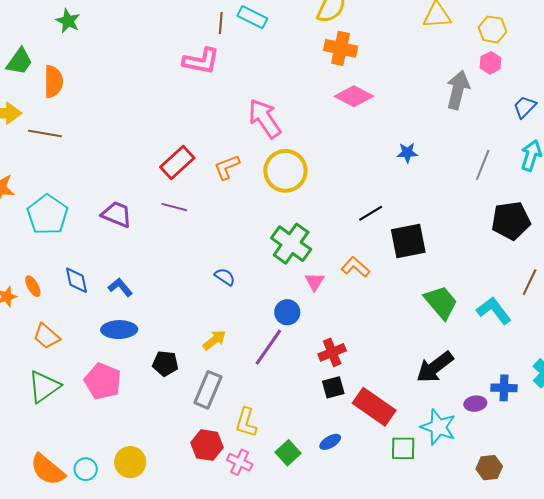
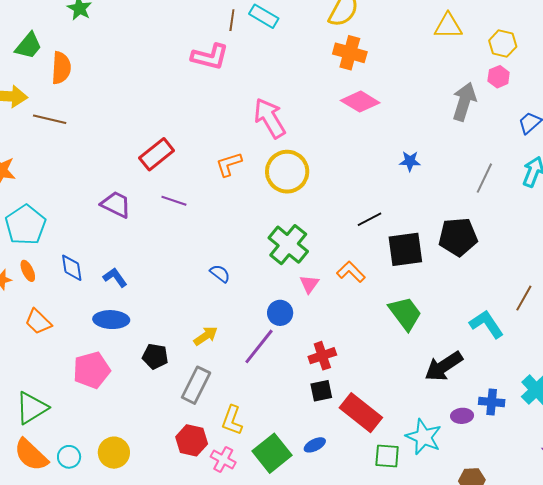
red rectangle: (177, 163) -> (157, 154), moved
cyan pentagon: (47, 215) -> (26, 225), moved
black pentagon: (511, 221) -> (458, 237), moved
green trapezoid: (441, 302) -> (405, 313), moved
black arrow: (435, 367) -> (444, 366), moved
pink pentagon: (103, 381) -> (92, 370), turned 30
green triangle: (44, 387) -> (32, 408), moved
green square: (288, 453) -> (272, 453), size x1.5

